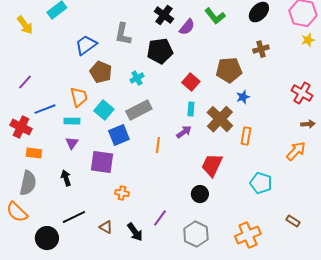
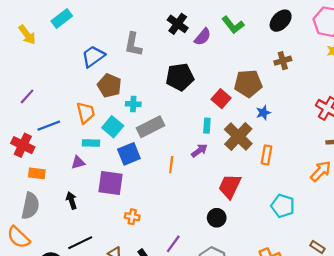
black pentagon: (160, 51) -> (180, 77), moved
cyan cross: (137, 78) -> (133, 104), moved, turned 32
red square: (191, 82) -> (221, 99), moved
cyan rectangle: (72, 121) -> (91, 143), moved
purple triangle: (72, 143) -> (78, 163), turned 40

